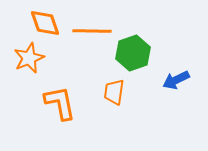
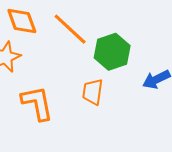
orange line: (92, 31) -> (70, 29), turned 42

